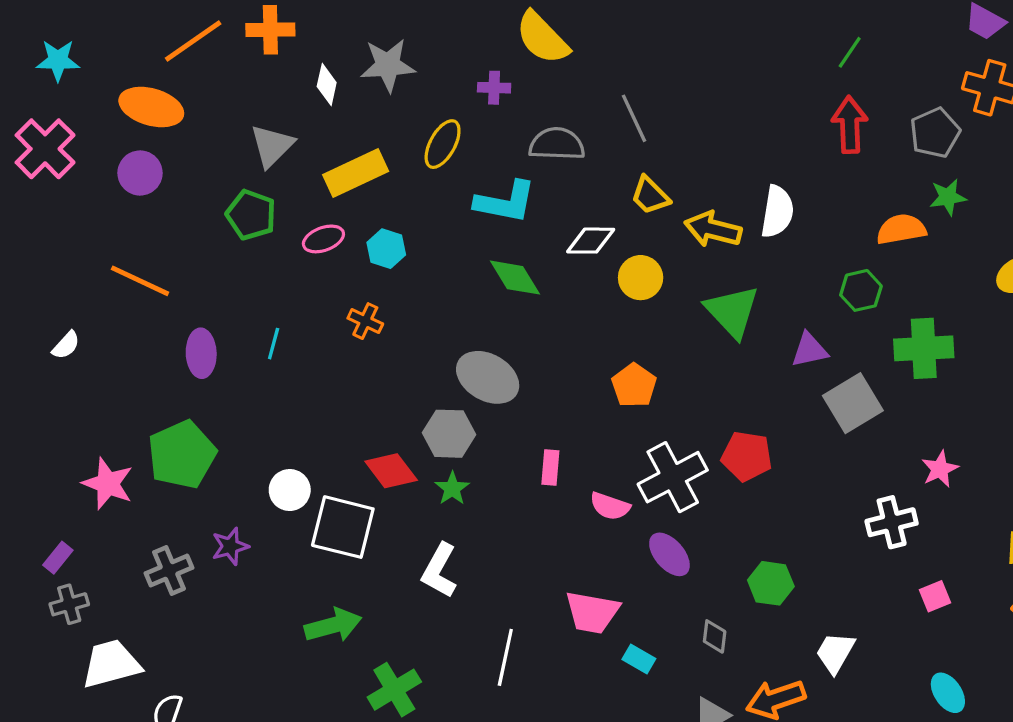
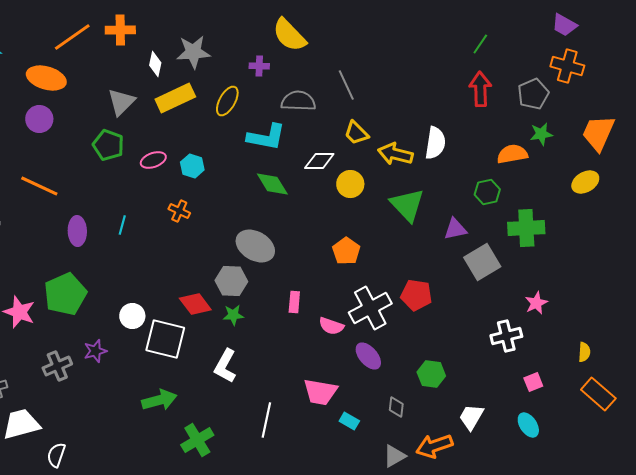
yellow rectangle: (356, 173) -> (175, 98), moved
green star: (452, 488) -> (233, 315), turned 30
cyan ellipse: (948, 693) -> (528, 425), moved

